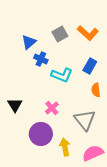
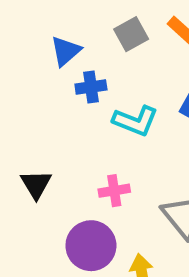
blue cross: (41, 59) -> (91, 87), turned -32
pink cross: (52, 108) -> (114, 191), turned 32

